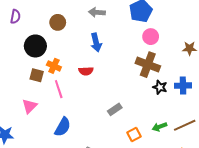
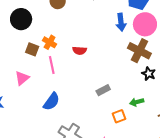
pink circle: (151, 37) -> (145, 24), size x1.5
blue arrow: (96, 43) -> (121, 22), moved
black circle: (35, 46) -> (21, 19), moved
green arrow: (160, 127) -> (137, 102), moved

